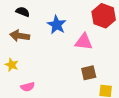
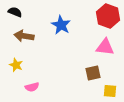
black semicircle: (23, 12) -> (15, 12), moved
pink triangle: (84, 42) -> (105, 47), moved

